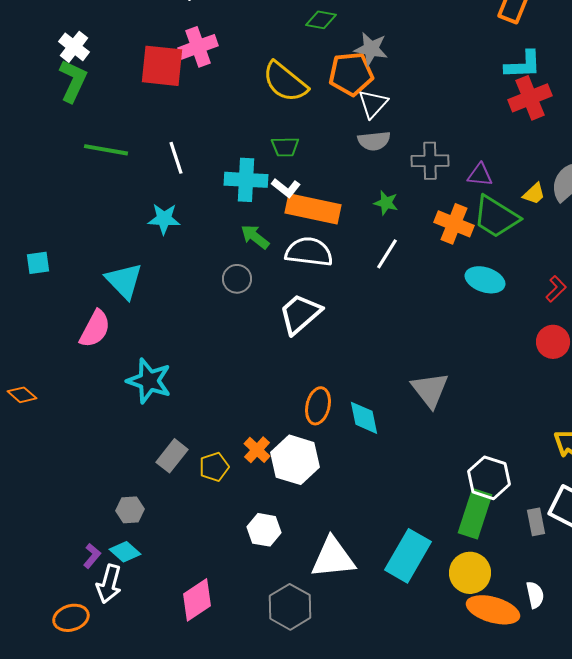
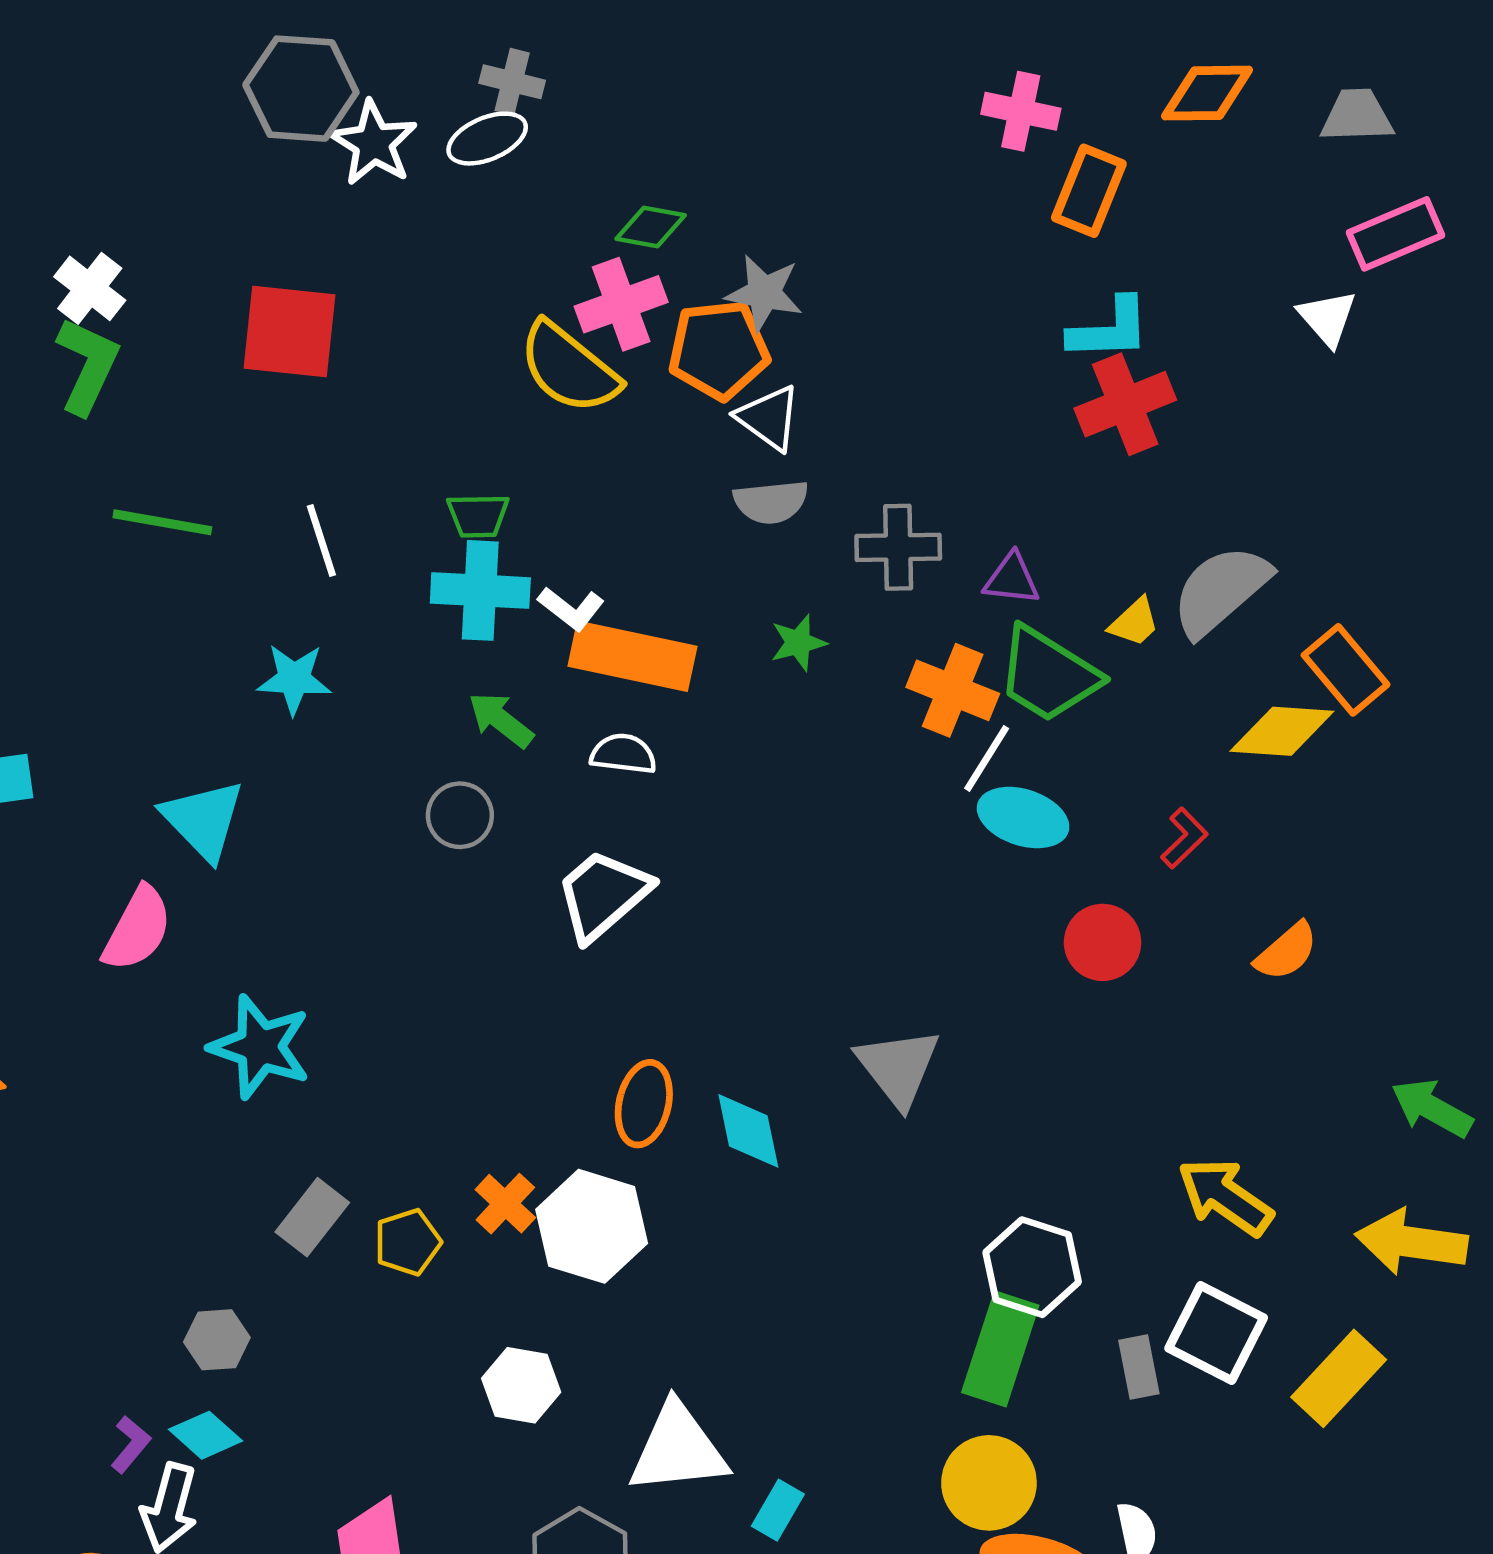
pink cross: (198, 47) -> (621, 304), moved
white triangle: (373, 104) -> (769, 418), turned -36
green trapezoid: (285, 147) -> (478, 515), moved
green star: (386, 203) -> (798, 643), turned -30
white semicircle: (309, 252) -> (623, 754), size x0.6
white line: (387, 254) -> (987, 758), moved
red circle: (553, 342) -> (1103, 942), moved
cyan rectangle: (408, 556) -> (778, 1510), moved, size x0.5

